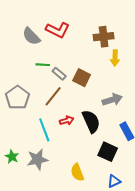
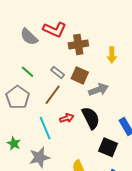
brown cross: (104, 37) -> (78, 44), moved
green line: (43, 65) -> (28, 72), moved, turned 40
gray arrow: (112, 100) -> (98, 90), moved
green star: (12, 157) -> (14, 144), moved

